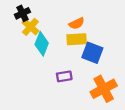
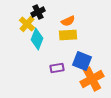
black cross: (22, 13) -> (38, 12), moved
blue square: (92, 53) -> (82, 61), moved

